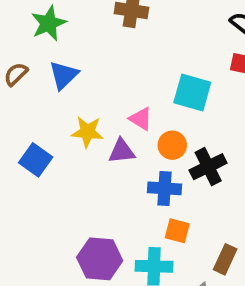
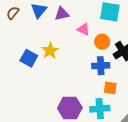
yellow star: (87, 132) -> (50, 51), moved, turned -30
purple triangle: (122, 151) -> (62, 14), moved

